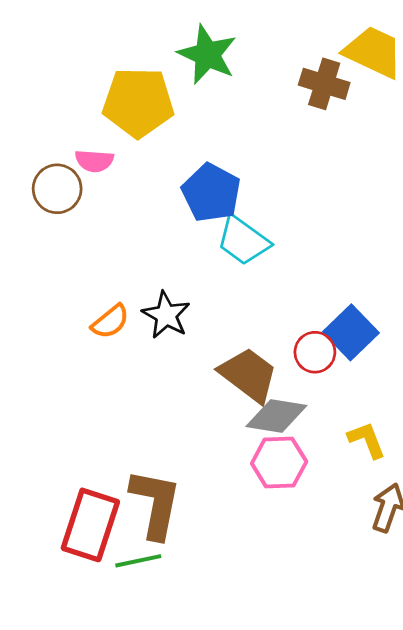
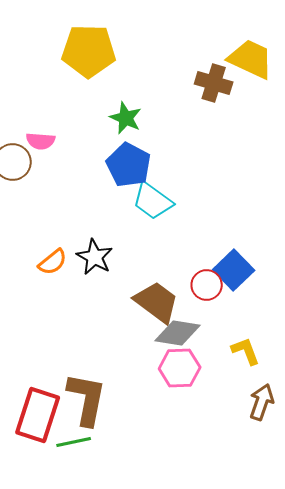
green star: (207, 55) -> (126, 118), moved, size x0.7
yellow pentagon: (138, 102) -> (89, 51), moved

